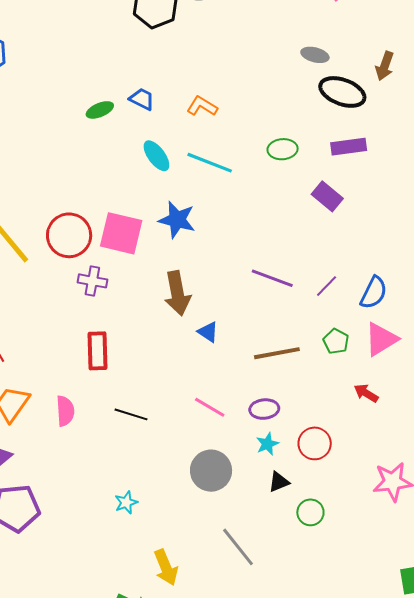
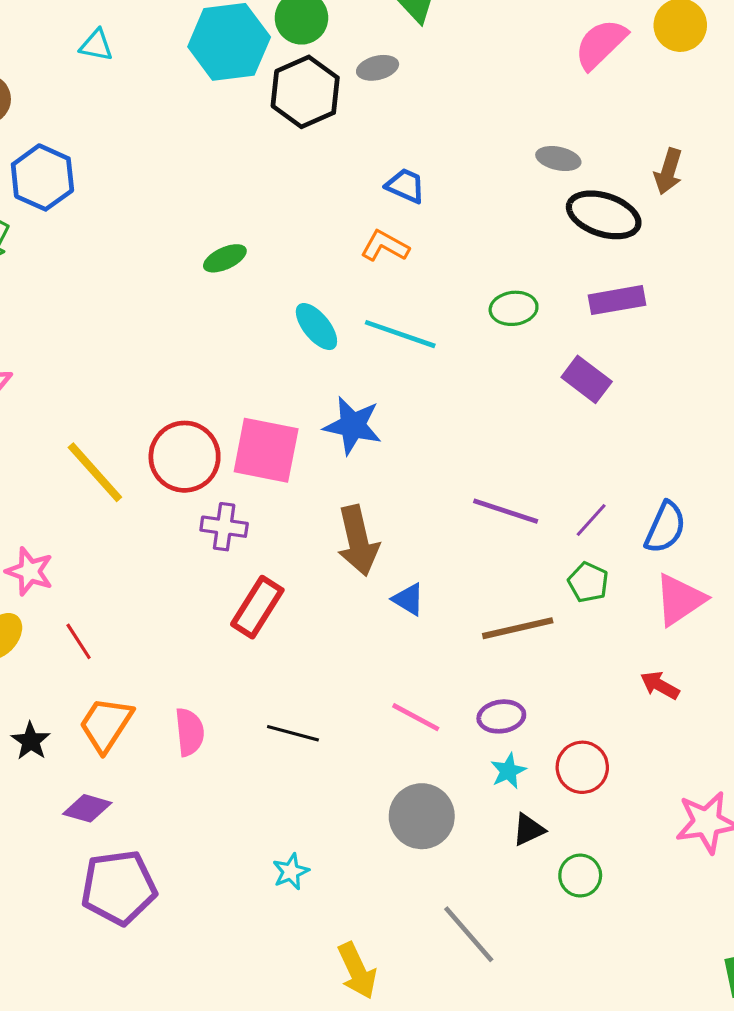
blue trapezoid: (142, 99) -> (406, 186), moved
green pentagon: (336, 341) -> (588, 582), moved
red rectangle: (97, 351) -> (257, 607), moved, turned 36

